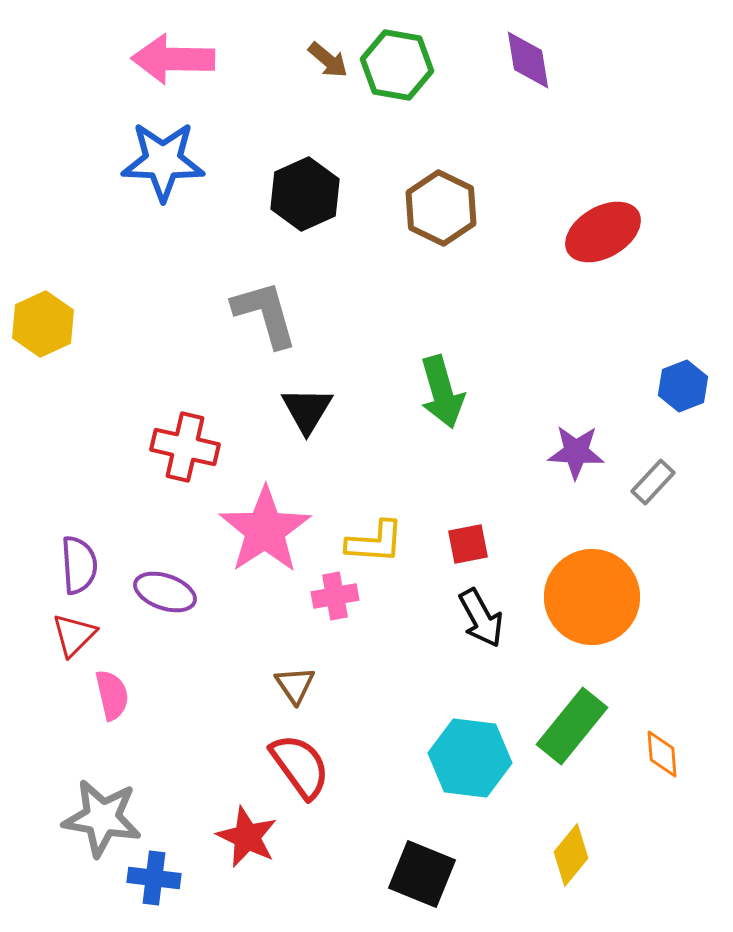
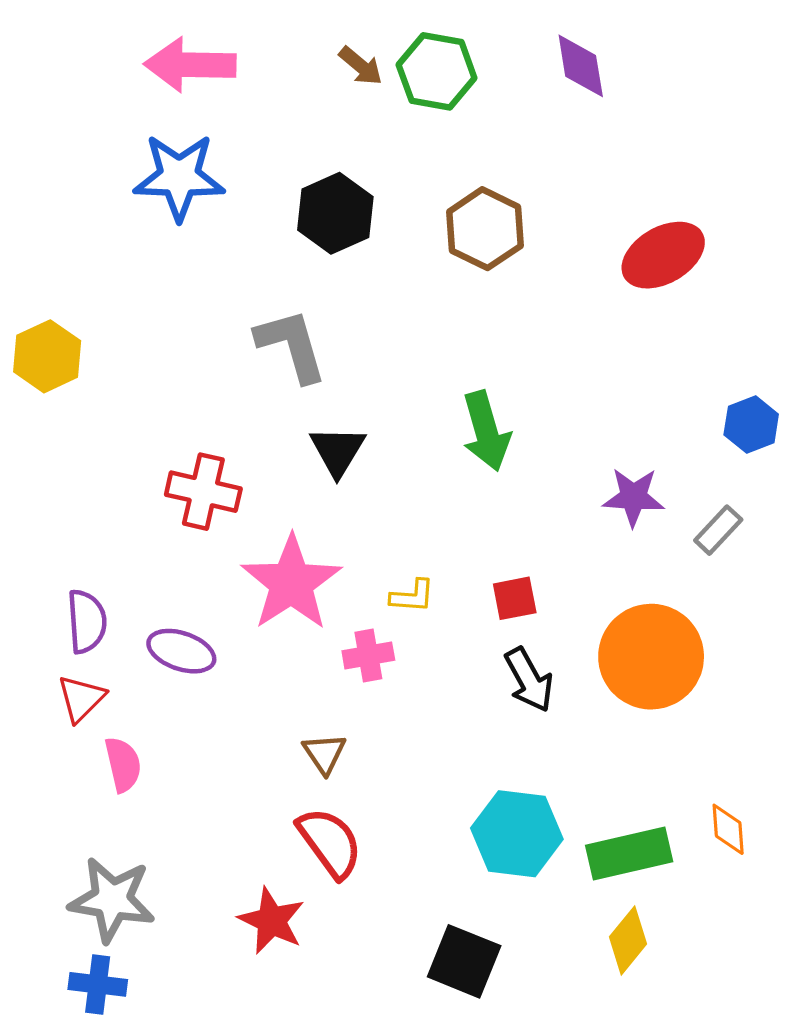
yellow L-shape: (375, 542) -> (412, 596), size x0.7
green rectangle: (572, 726) -> (629, 854), moved, turned 38
blue cross: (154, 878) -> (98, 984), moved

